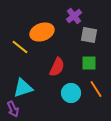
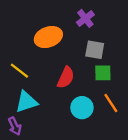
gray square: (89, 35) -> (95, 50), moved
yellow line: (20, 47) -> (19, 71), moved

